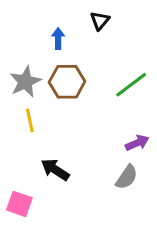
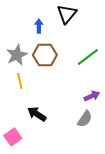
black triangle: (100, 21) -> (67, 14), size x1.5
pink square: (19, 204) -> (13, 137), turned 36

